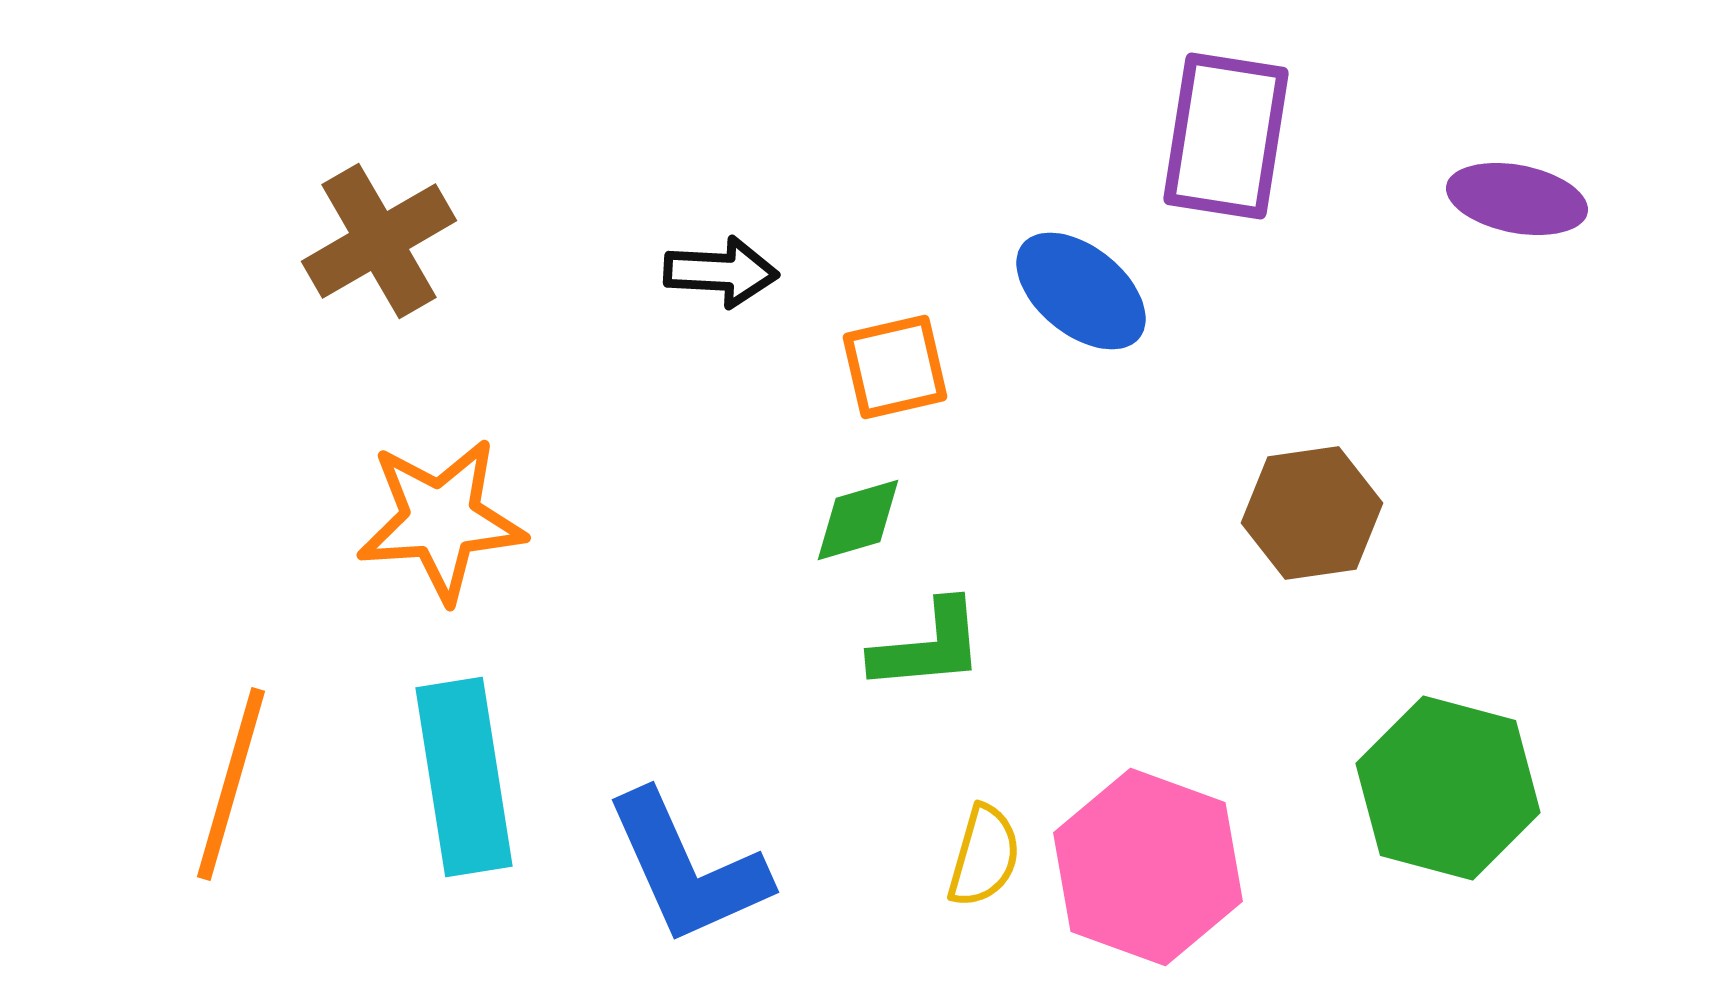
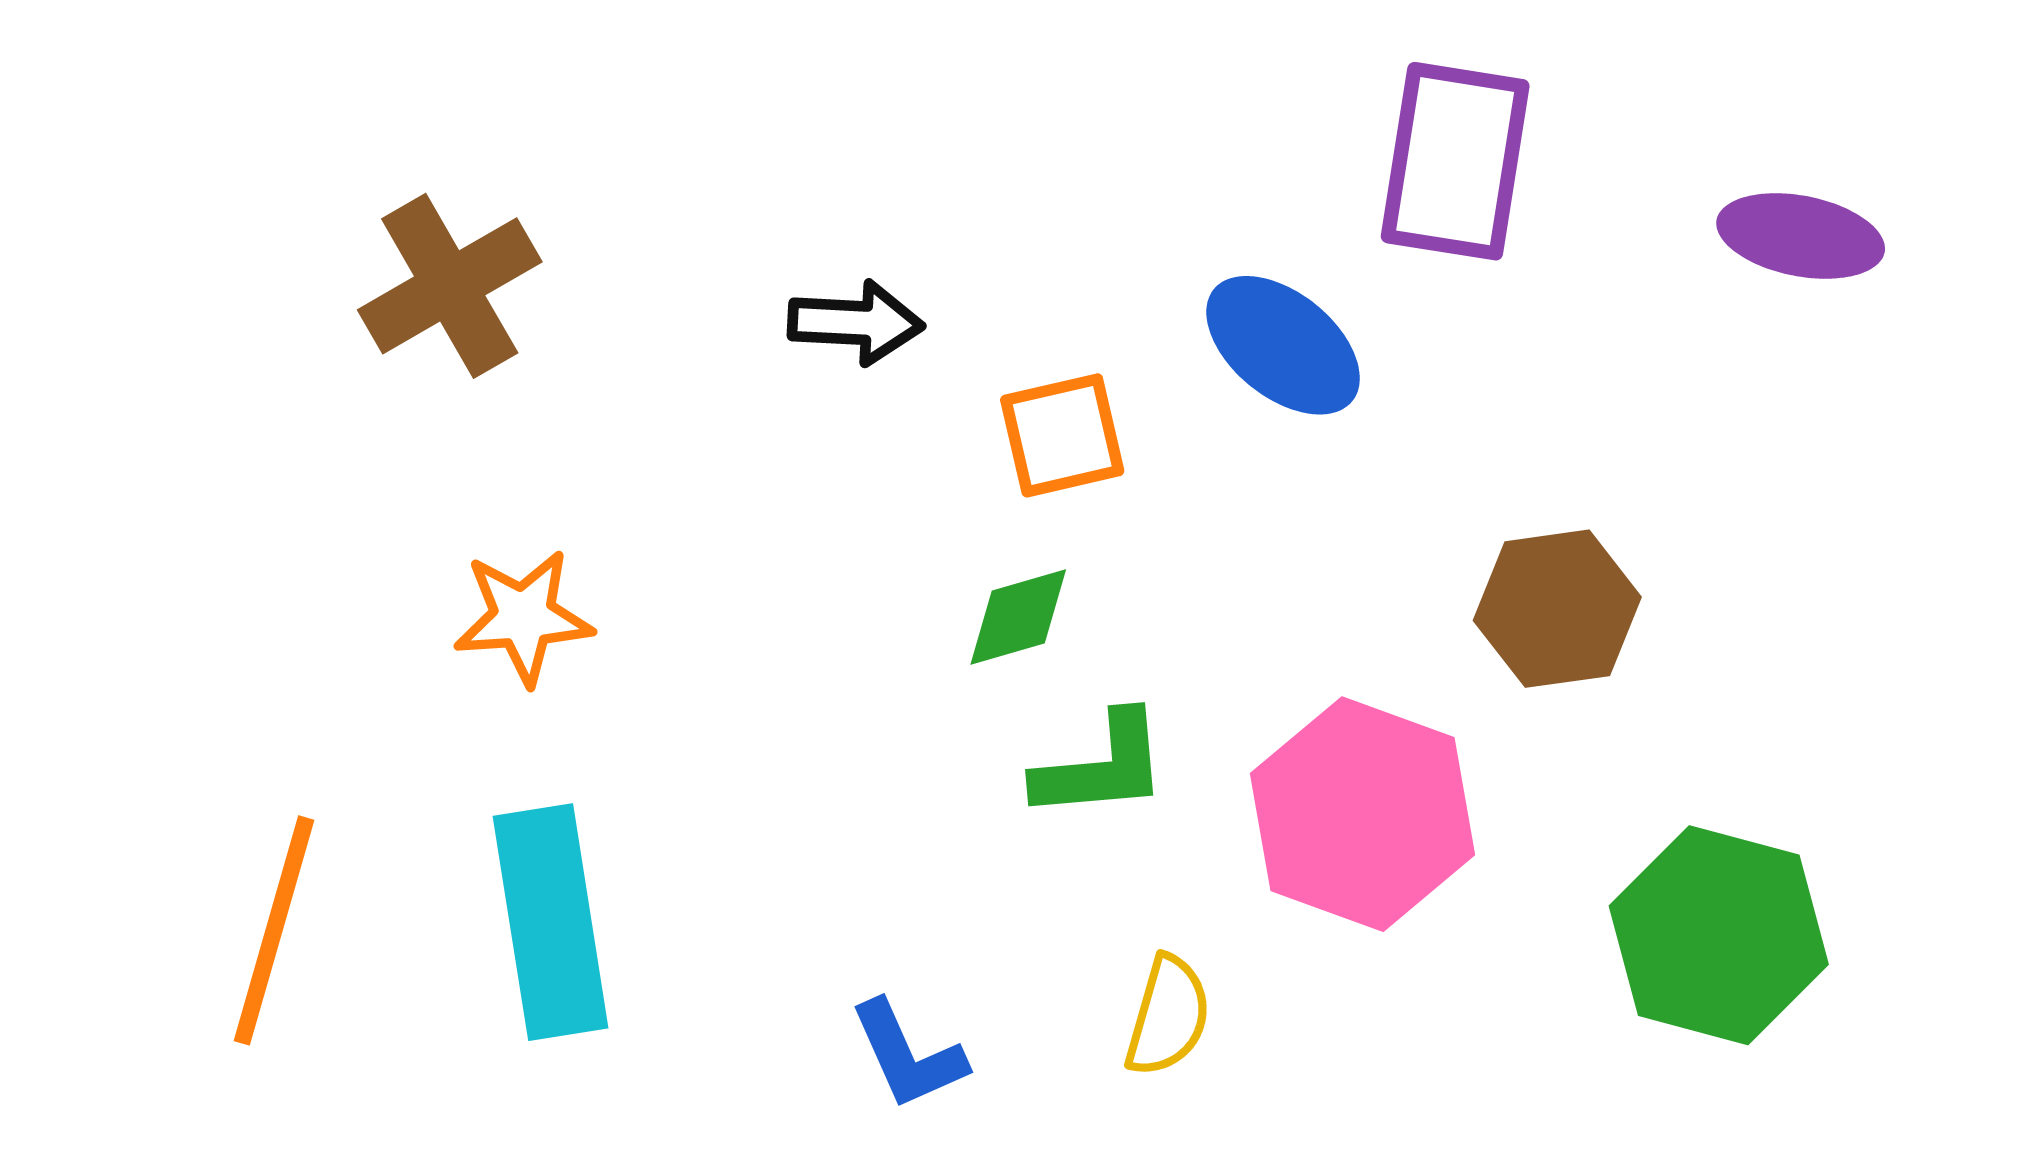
orange star: (441, 520) -> (523, 617), size x0.7
pink hexagon: (1148, 867) -> (1363, 814), moved
blue L-shape: (687, 868) -> (908, 1055), moved, size x0.6

